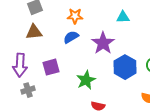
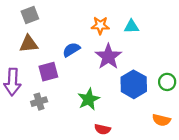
orange star: (75, 16) -> (100, 25), moved
purple square: (51, 67) -> (48, 72), moved
gray cross: (28, 90) -> (39, 102), moved

